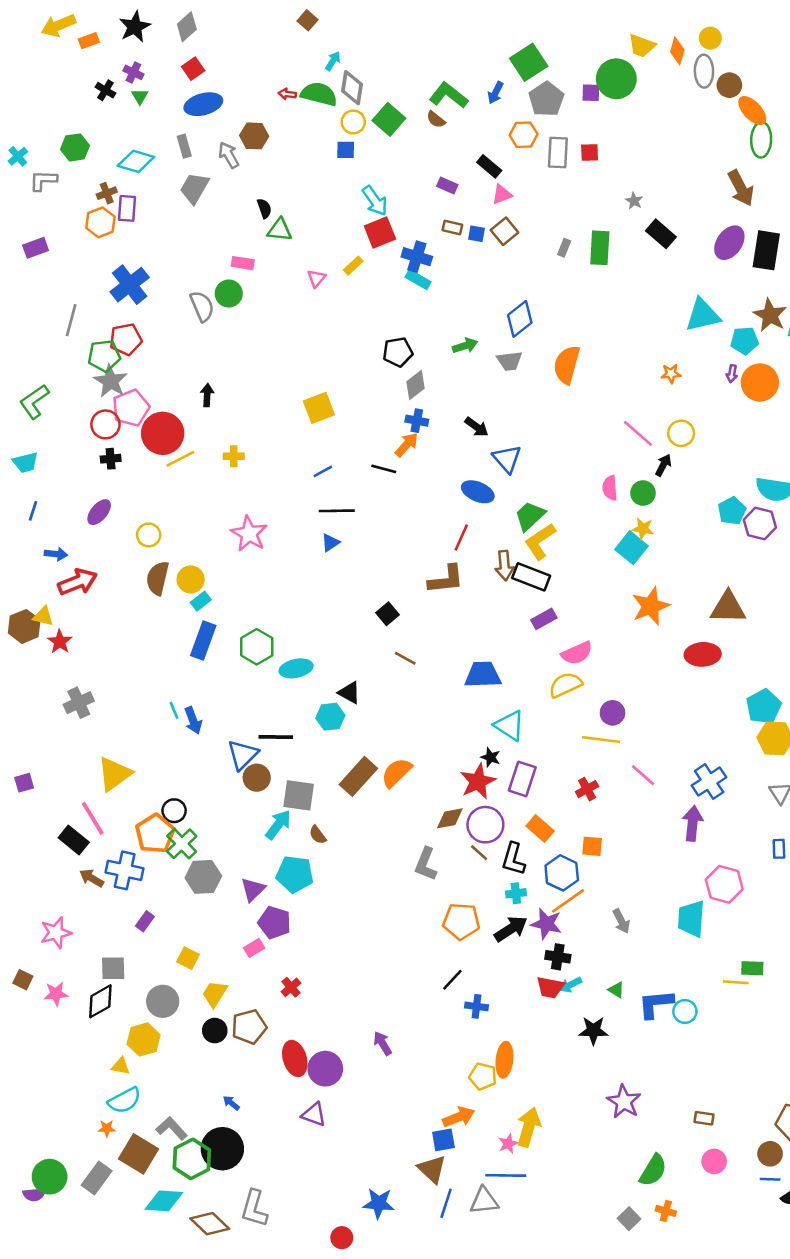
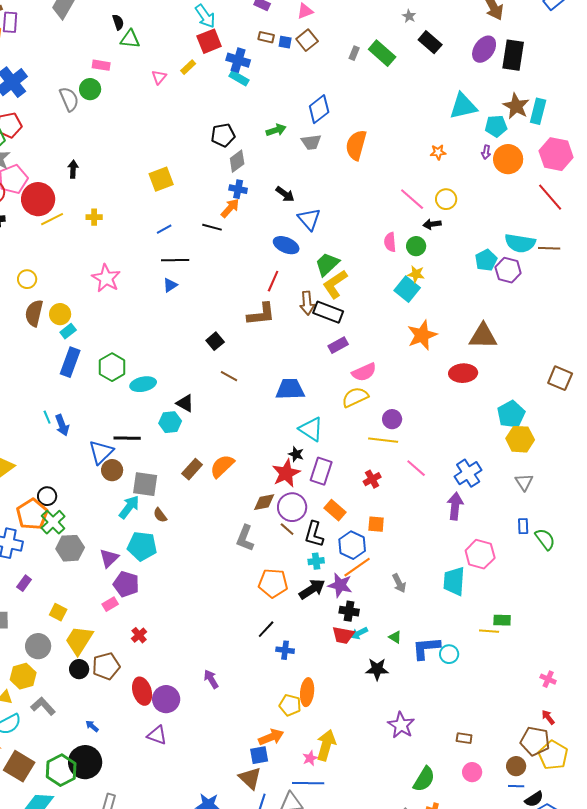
green rectangle: (600, 248) -> (382, 53), turned -52
black arrow: (663, 465) -> (432, 224), turned -126
brown rectangle: (358, 776) -> (192, 469), size x0.7
yellow trapezoid: (215, 994) -> (79, 640), size x1.4
gray L-shape: (172, 1128) -> (43, 706), moved

